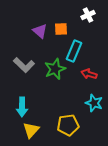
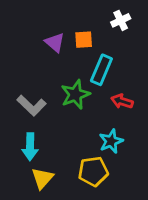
gray L-shape: (24, 65) -> (31, 105), moved
cyan star: (94, 103) -> (111, 141), moved, turned 30

